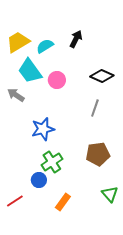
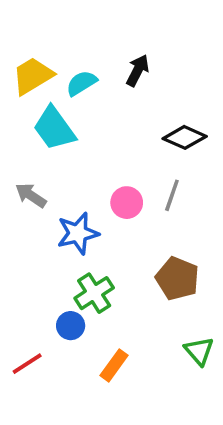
pink circle: (57, 80) -> (127, 203), moved
gray arrow: (16, 95) -> (31, 195), moved
brown pentagon: (98, 154) -> (177, 279), turned 30

